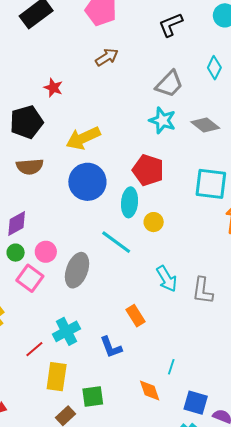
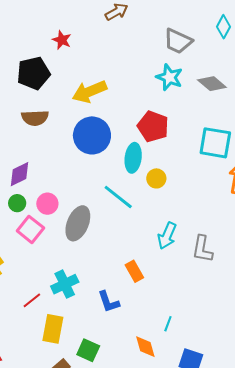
gray trapezoid: (169, 84) -> (178, 41), turned 68
cyan arrow: (167, 279) -> (167, 236), turned 52
green square: (93, 397) -> (88, 350), turned 30

